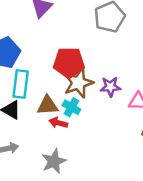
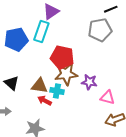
cyan rectangle: (21, 84) -> (41, 31), moved
cyan cross: (71, 107) -> (57, 91), turned -32

